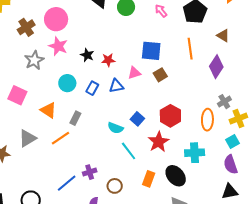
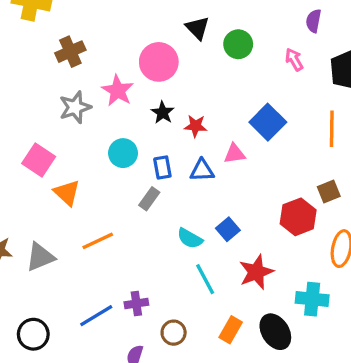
pink circle: (56, 19) -> (159, 62), moved
blue square: (151, 51) -> (268, 122), turned 30
brown square: (160, 75) -> (329, 192), moved
blue rectangle: (92, 88) -> (162, 168), turned -48
orange triangle: (48, 110) -> (67, 193), moved
red hexagon: (170, 116) -> (298, 217), moved
gray rectangle: (75, 118) -> (149, 199), moved
gray triangle: (27, 138) -> (40, 257), moved

